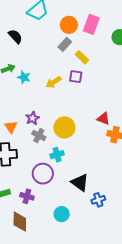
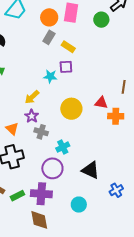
cyan star: (24, 77) -> (50, 76), moved
yellow arrow: (54, 82) -> (32, 97), moved
yellow circle: (64, 127) -> (71, 109), moved
purple cross: (27, 196) -> (41, 194), size x1.5
blue cross: (98, 200) -> (116, 190), moved

